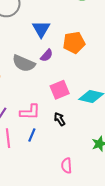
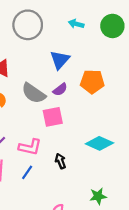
pink square: (60, 90) -> (53, 117), moved

